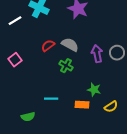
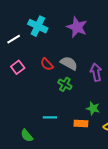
red semicircle: (48, 46) -> (47, 64), turned -96
pink square: (15, 60) -> (18, 67), moved
green semicircle: (28, 117) -> (27, 136), turned 64

